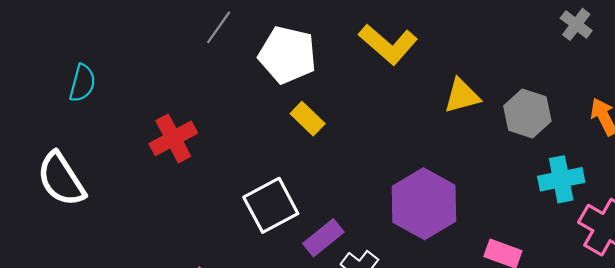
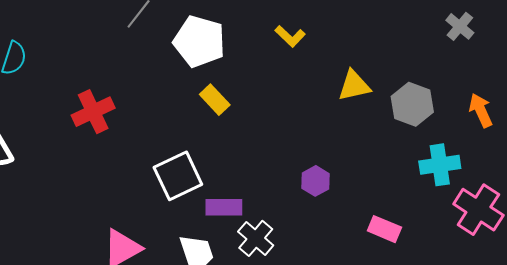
yellow L-shape: (388, 44) -> (290, 36), size x0.6
purple hexagon: (424, 204) -> (316, 181), size x0.5
purple rectangle: (323, 238) -> (224, 207), turned 36

